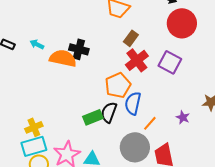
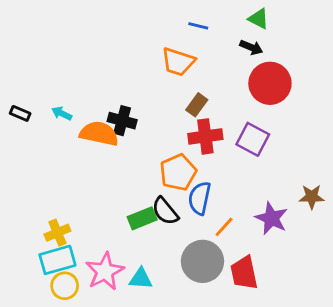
red cross: (137, 60) -> (205, 136), turned 30
black semicircle: (109, 112) -> (165, 211), turned -60
purple star: (183, 117) -> (271, 218), size x1.6

